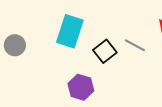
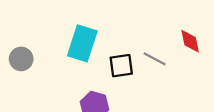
black square: (105, 51) -> (121, 66), turned 30

